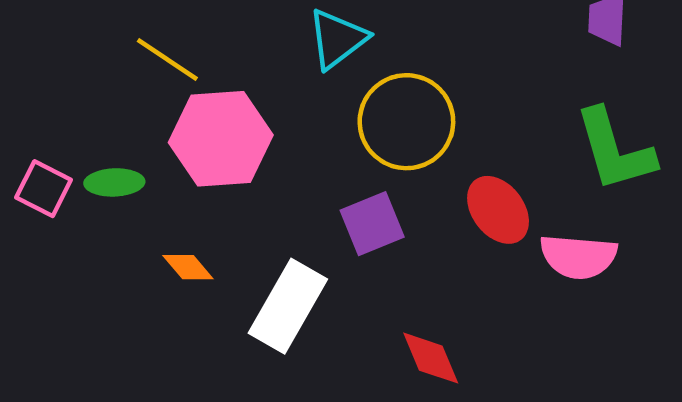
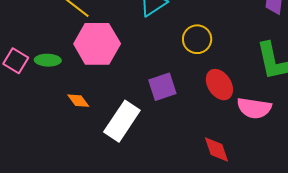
yellow circle: (406, 122) -> (197, 39), moved, size x0.7
red diamond: (431, 358) -> (217, 150), moved

